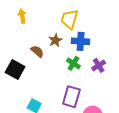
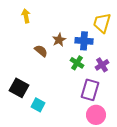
yellow trapezoid: (69, 19) -> (102, 23), moved
black square: (15, 69) -> (19, 88), moved
purple rectangle: (71, 97) -> (90, 90), moved

